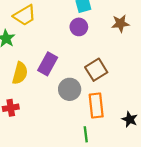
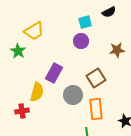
brown star: (120, 23) -> (117, 50), moved
yellow semicircle: (20, 73) -> (37, 92), moved

